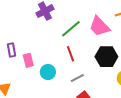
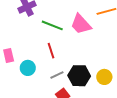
green line: (71, 29) -> (52, 25), turned 60
black hexagon: (106, 57) -> (79, 76), moved

